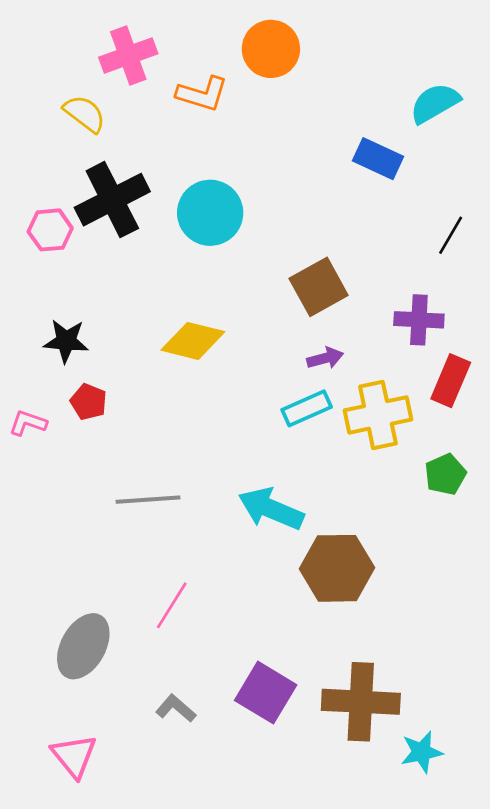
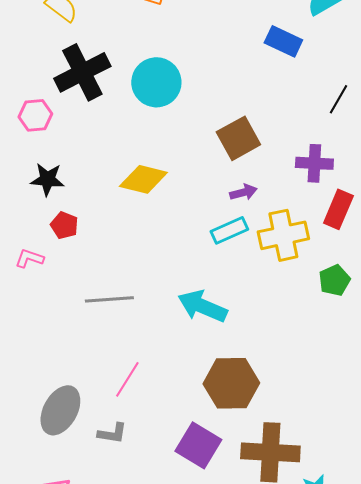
pink hexagon: (50, 230) -> (35, 115), moved
pink L-shape: (28, 423) -> (29, 258), moved
brown hexagon: (337, 568) -> (231, 383), moved
gray L-shape: (176, 708) -> (112, 433), moved, turned 148

